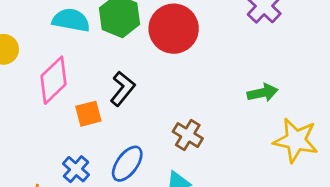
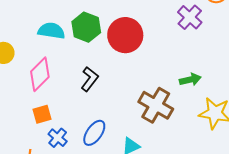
orange square: (88, 114) -> (42, 114), moved
brown cross: (188, 135) -> (156, 105), moved, size x1.6

